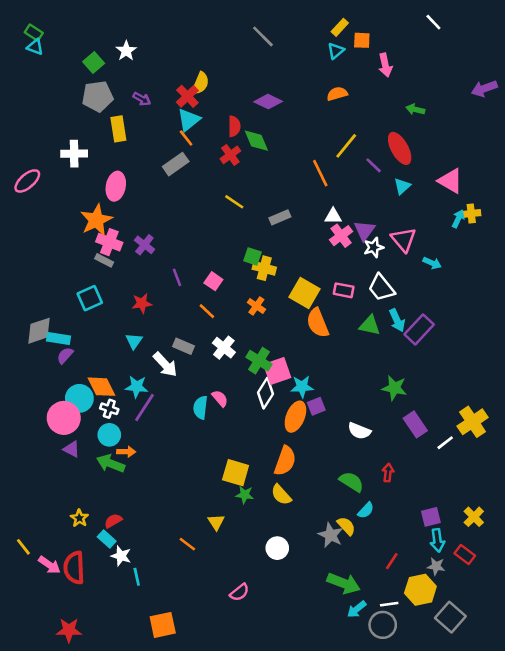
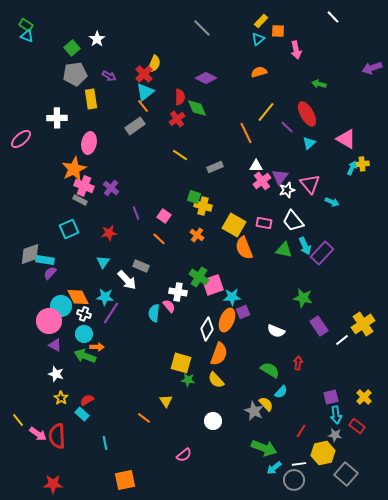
white cross: (224, 348) -> (178, 292), moved, turned -30
white diamond: (266, 393) -> (207, 329), moved
white star: (121, 556) -> (56, 374), moved

